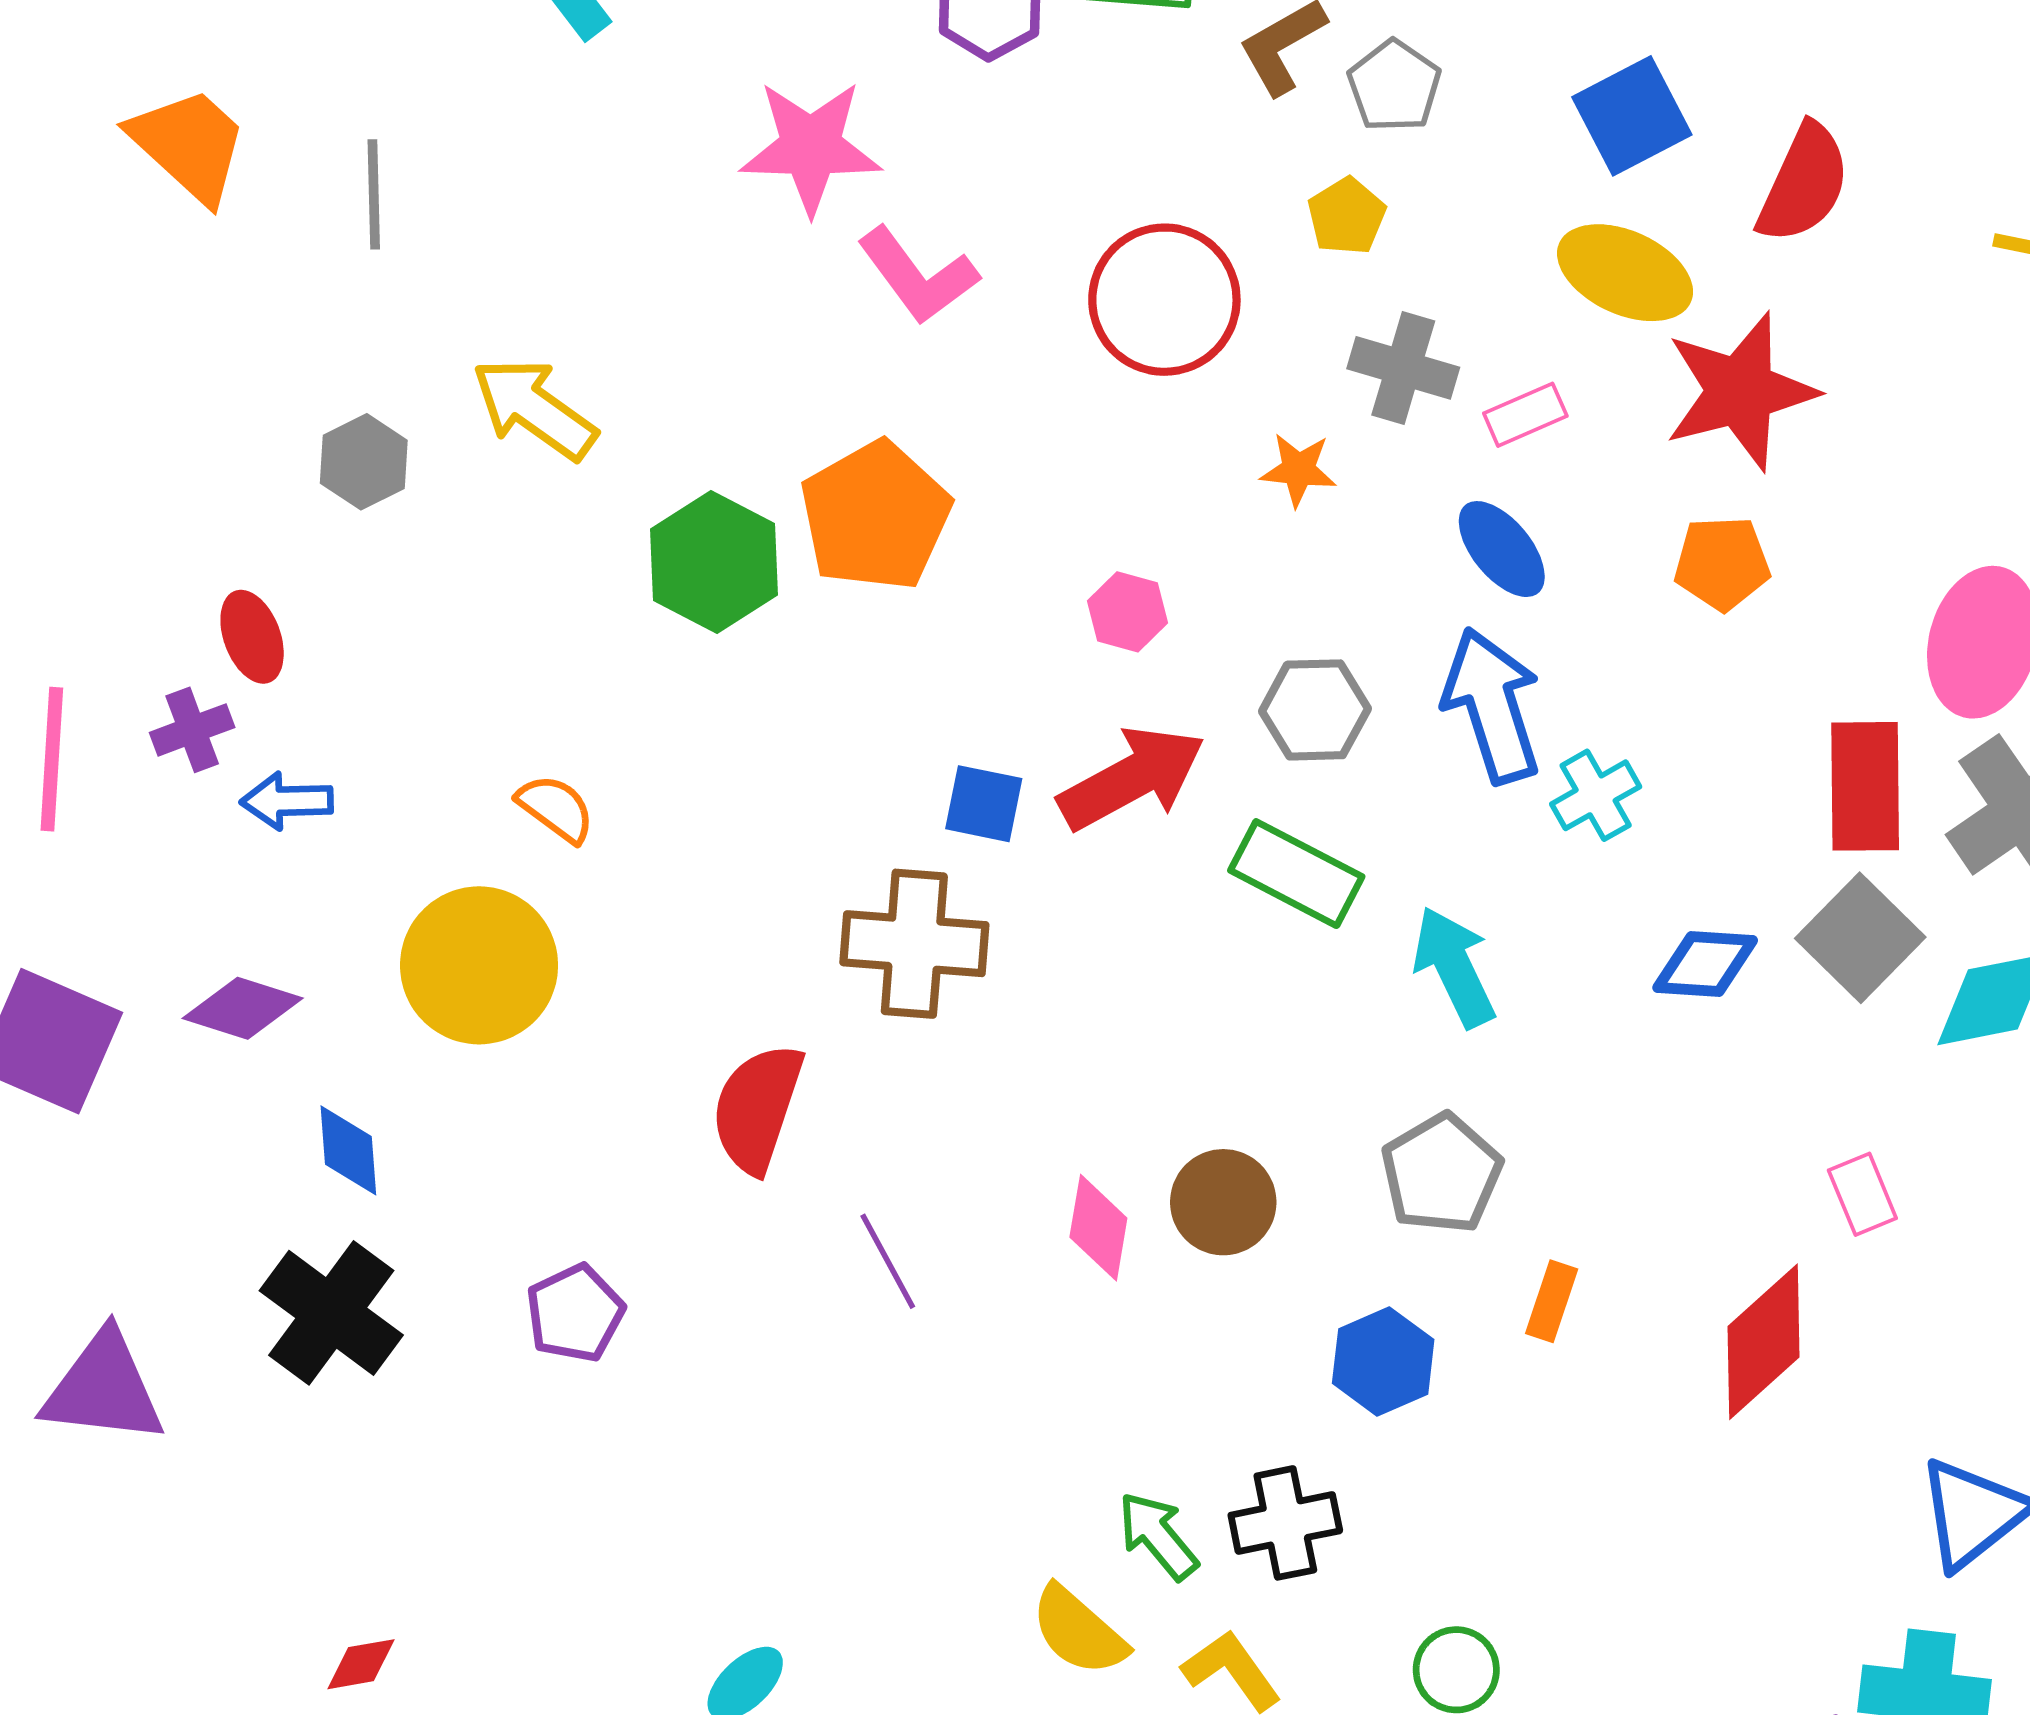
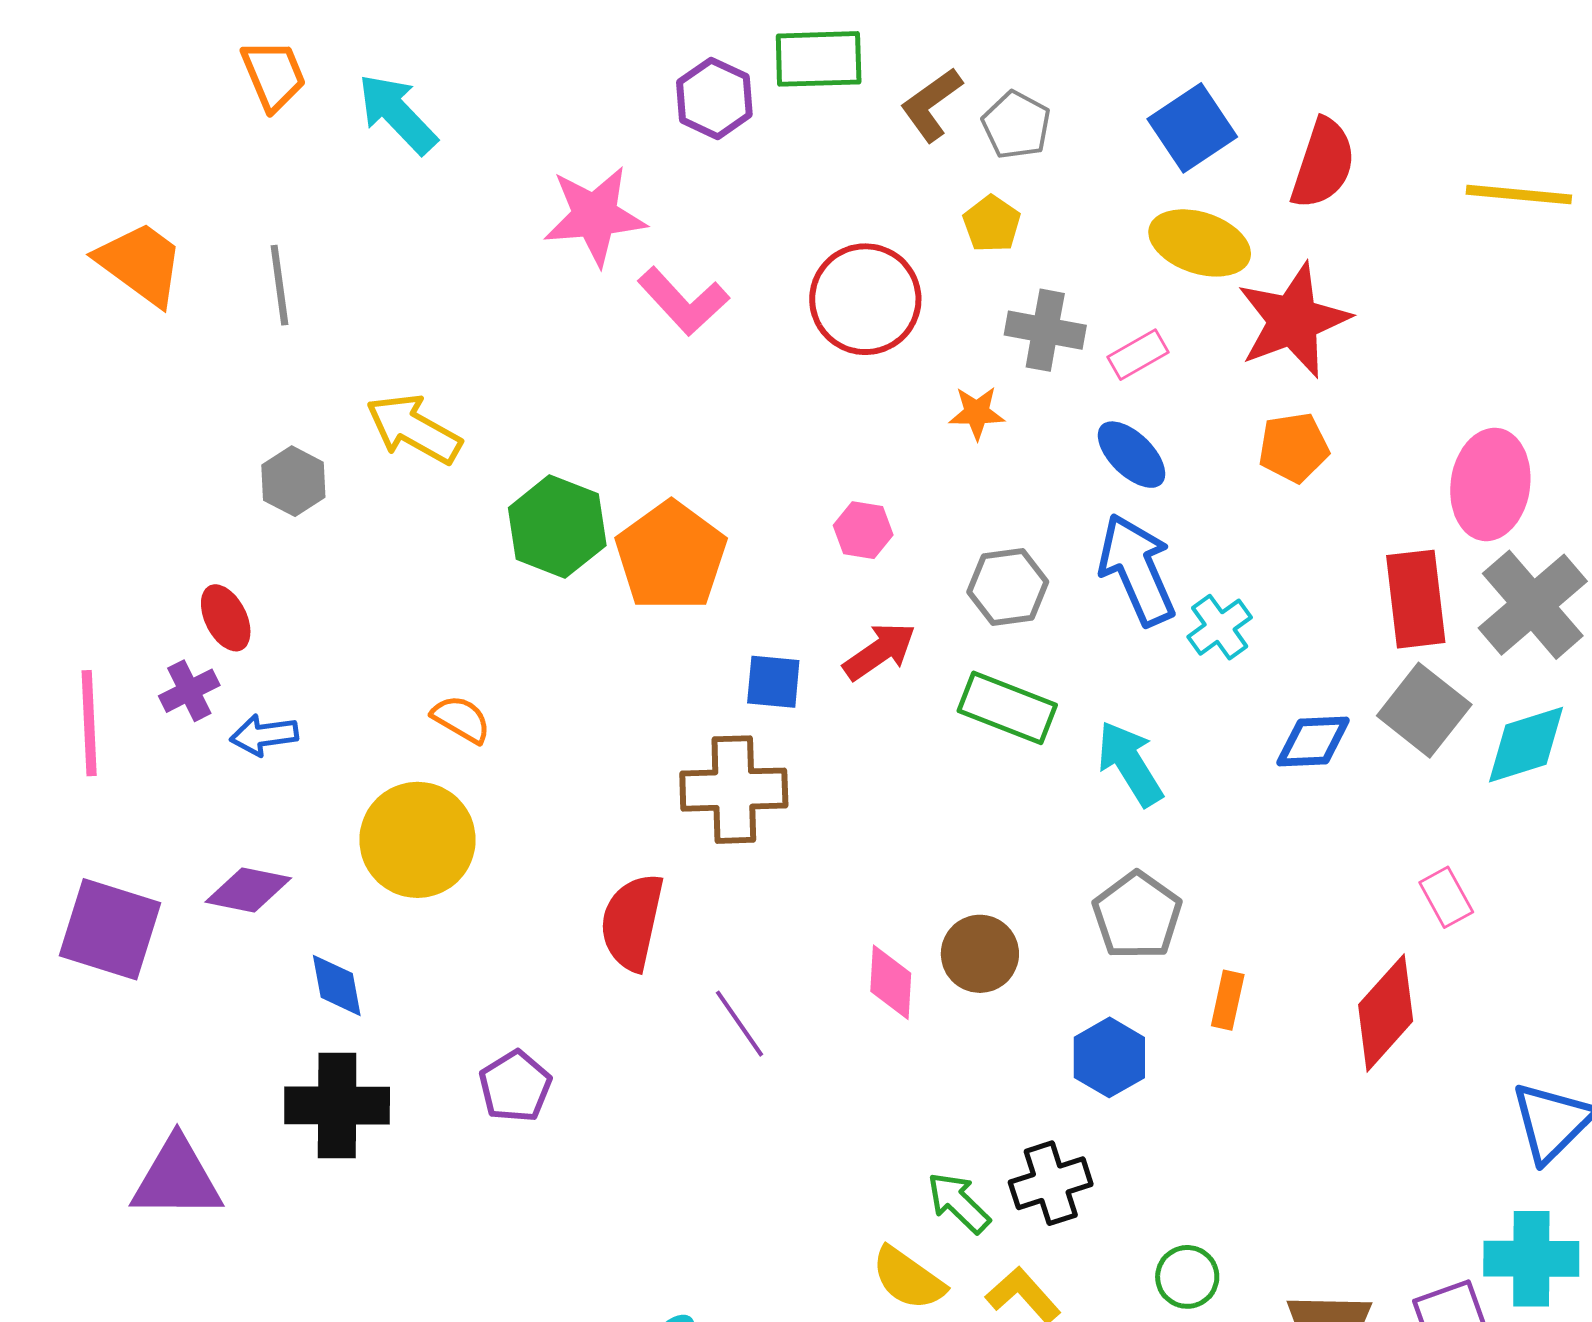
orange pentagon: (875, 516) -> (671, 556), moved
red arrow: (1132, 778) -> (879, 651), size x0.7
black cross: (331, 1313) -> (337, 1105), turned -30

